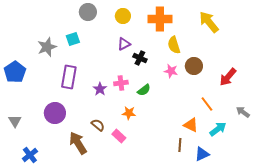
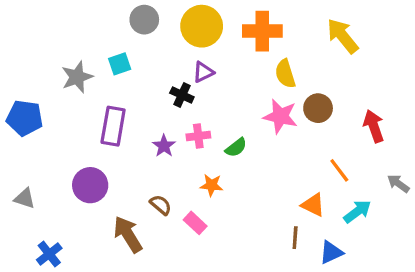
yellow circle: (123, 16) -> (202, 26), size x1.6
black cross: (140, 58) -> (182, 95), moved
pink star: (171, 71) -> (280, 116), size x1.5
blue pentagon: (15, 72) -> (25, 118), turned -30
red arrow: (228, 77) -> (374, 126), turned 120
gray triangle: (15, 121) -> (25, 198), turned -40

